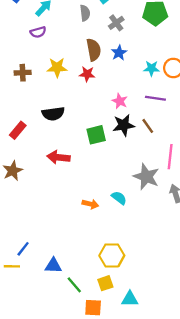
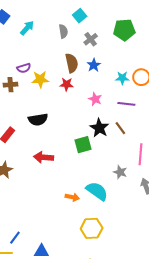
purple semicircle: (38, 32) -> (24, 68), moved
pink star: (120, 101) -> (95, 99), moved
black star: (124, 125) -> (99, 128), turned -30
green square: (96, 135) -> (83, 145), moved
gray star: (146, 177) -> (120, 172), size x0.6
cyan semicircle: (119, 198) -> (97, 191), size x1.6
yellow hexagon: (112, 255) -> (92, 228), moved

